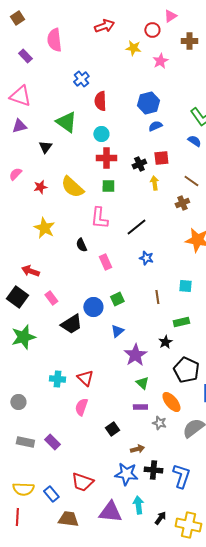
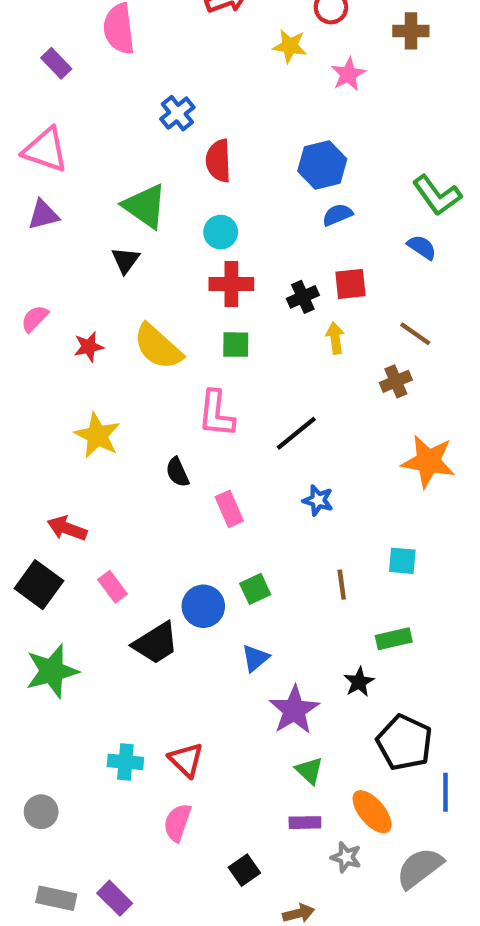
black triangle: (45, 147) -> (125, 260), moved

